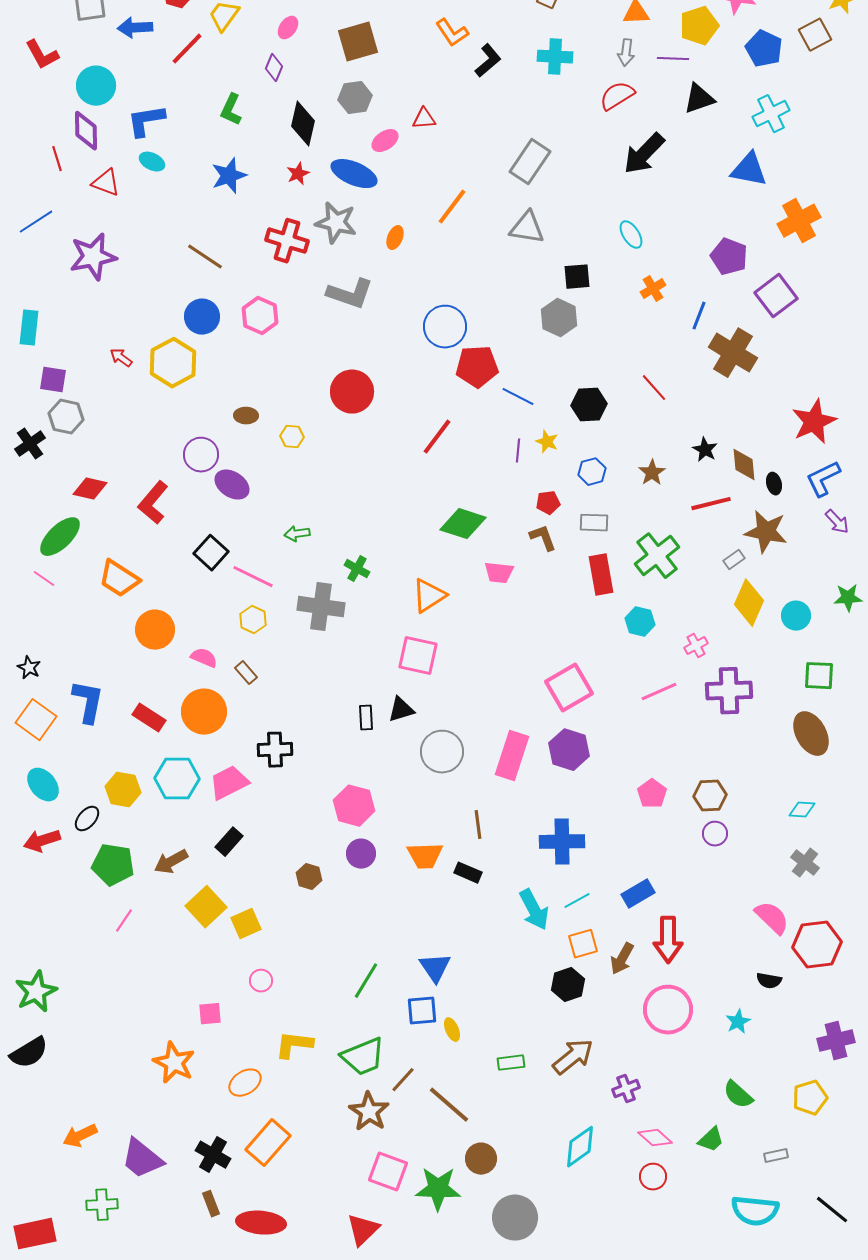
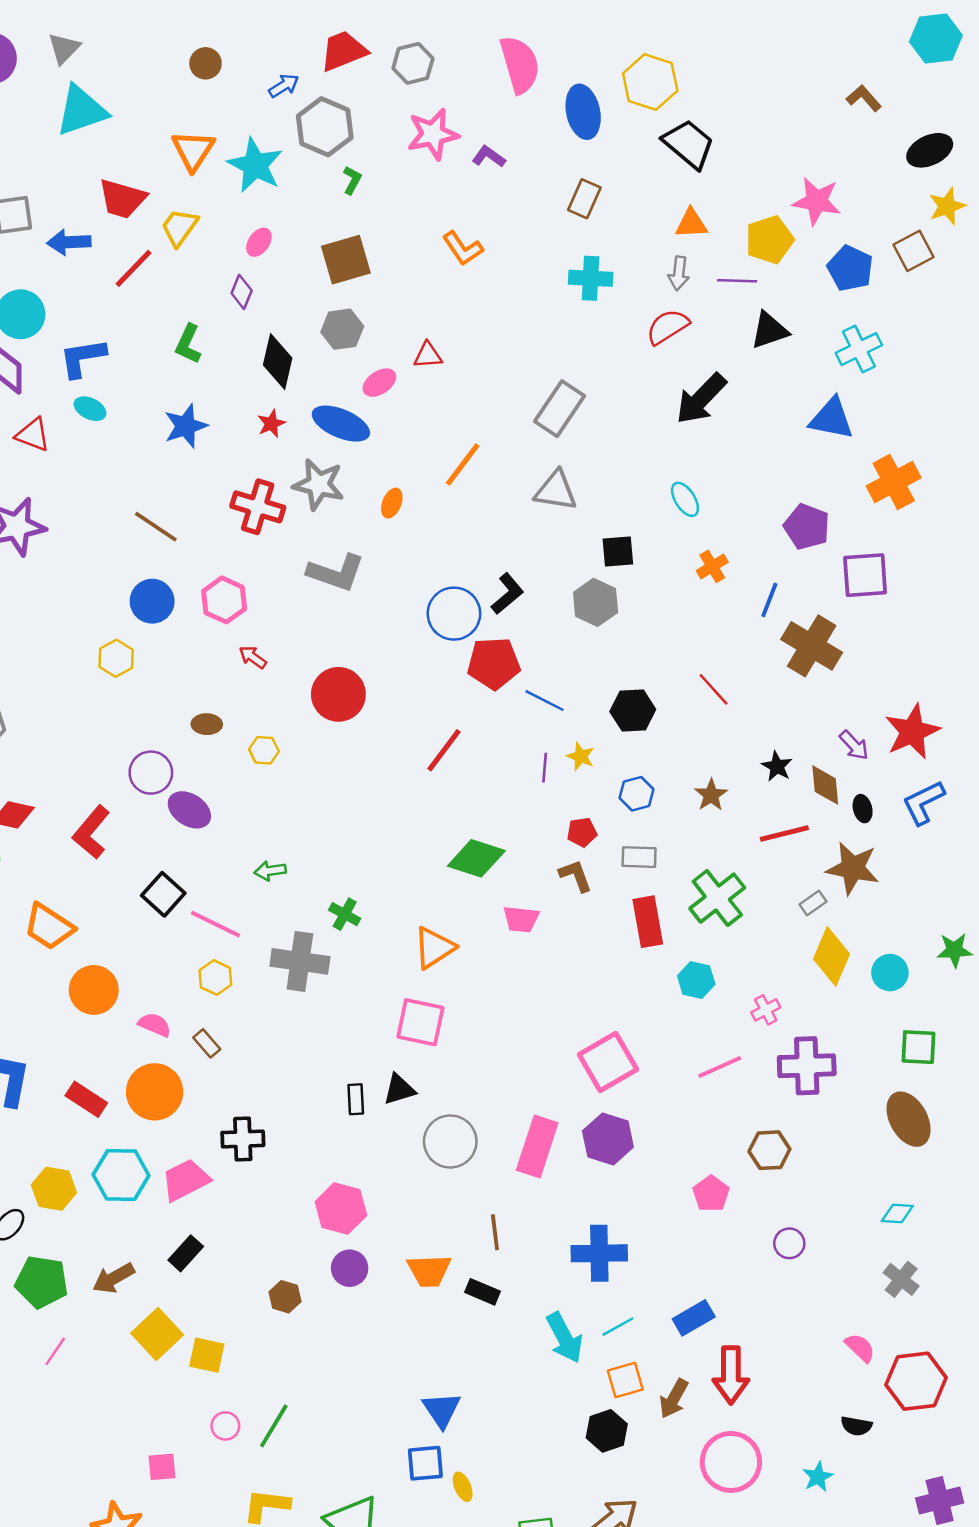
black L-shape: (488, 61) -> (507, 594), moved
purple square: (776, 296) -> (865, 575), turned 33
red arrow: (121, 358) -> (253, 657), moved
yellow hexagon: (173, 363) -> (116, 658), size x0.6
purple arrow: (837, 522) -> (854, 745), moved
brown hexagon: (710, 796) -> (769, 1150), moved
pink semicircle: (772, 918) -> (860, 1348), size x0.7
yellow square: (246, 924) -> (207, 1355), turned 36
green line: (366, 981) -> (274, 1426), moved

